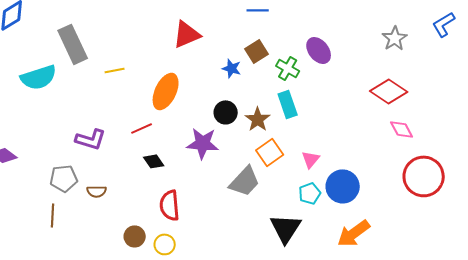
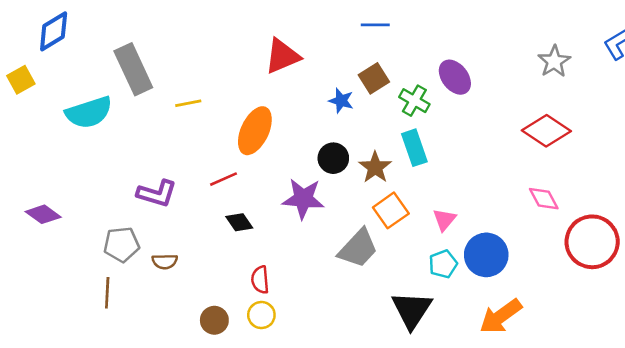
pink diamond: (402, 129) -> (544, 199), moved
red semicircle: (170, 205) -> (260, 280), size x0.7
yellow circle: (165, 244) -> (261, 315), moved

